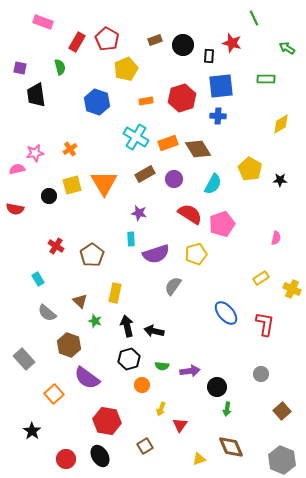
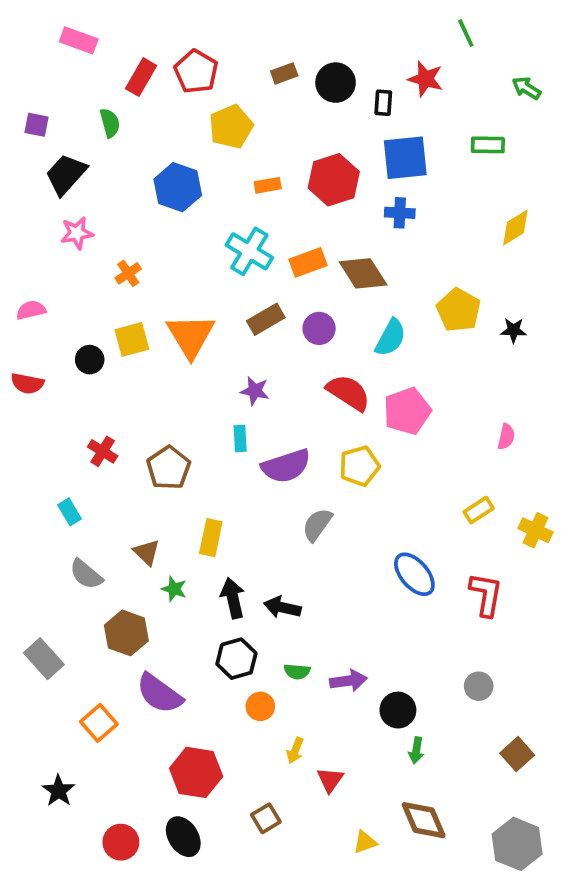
black trapezoid: (36, 95) -> (66, 174), turned 50
pink star: (35, 153) -> (77, 233), moved

